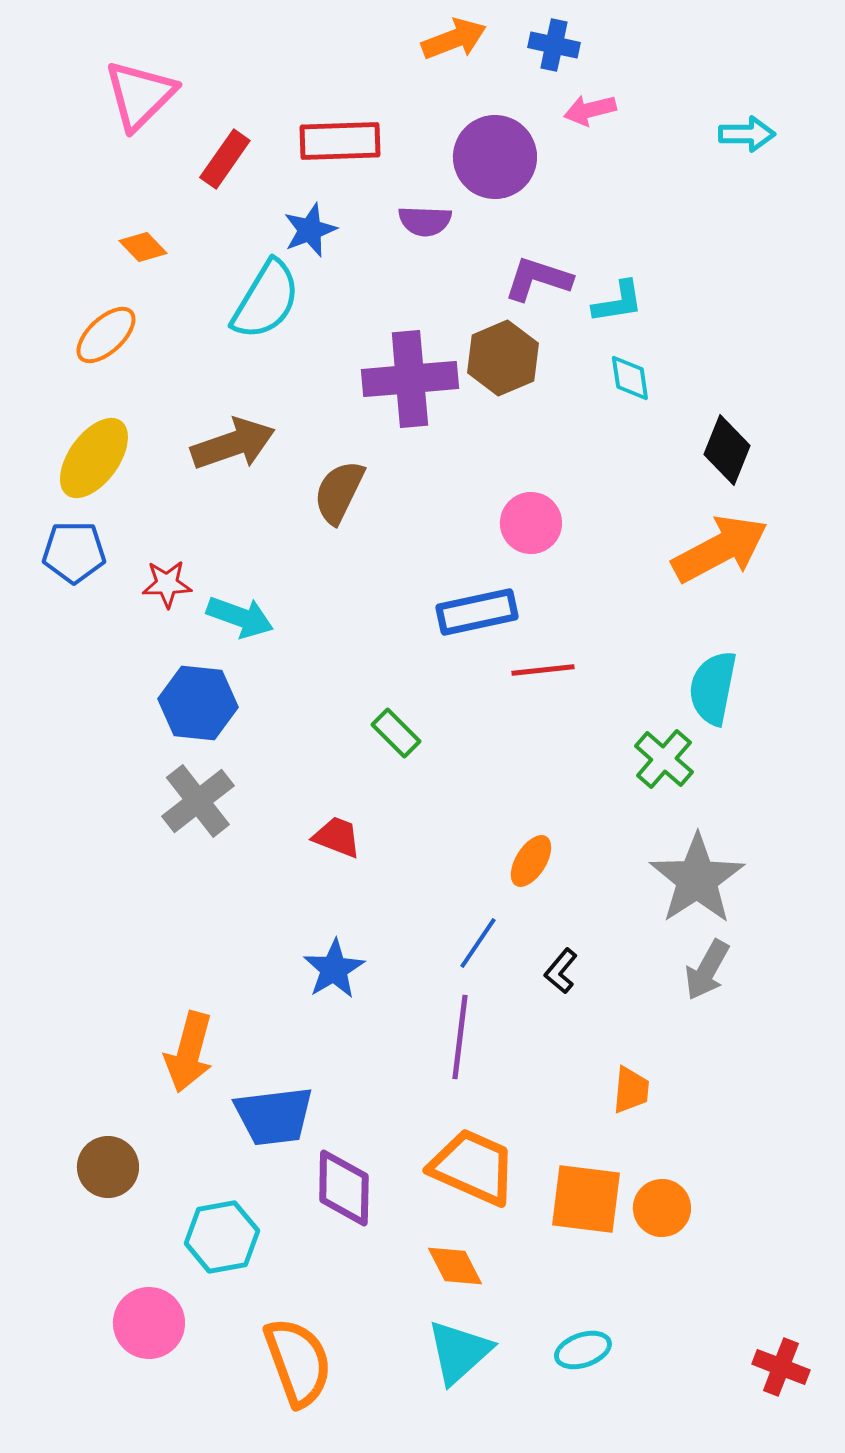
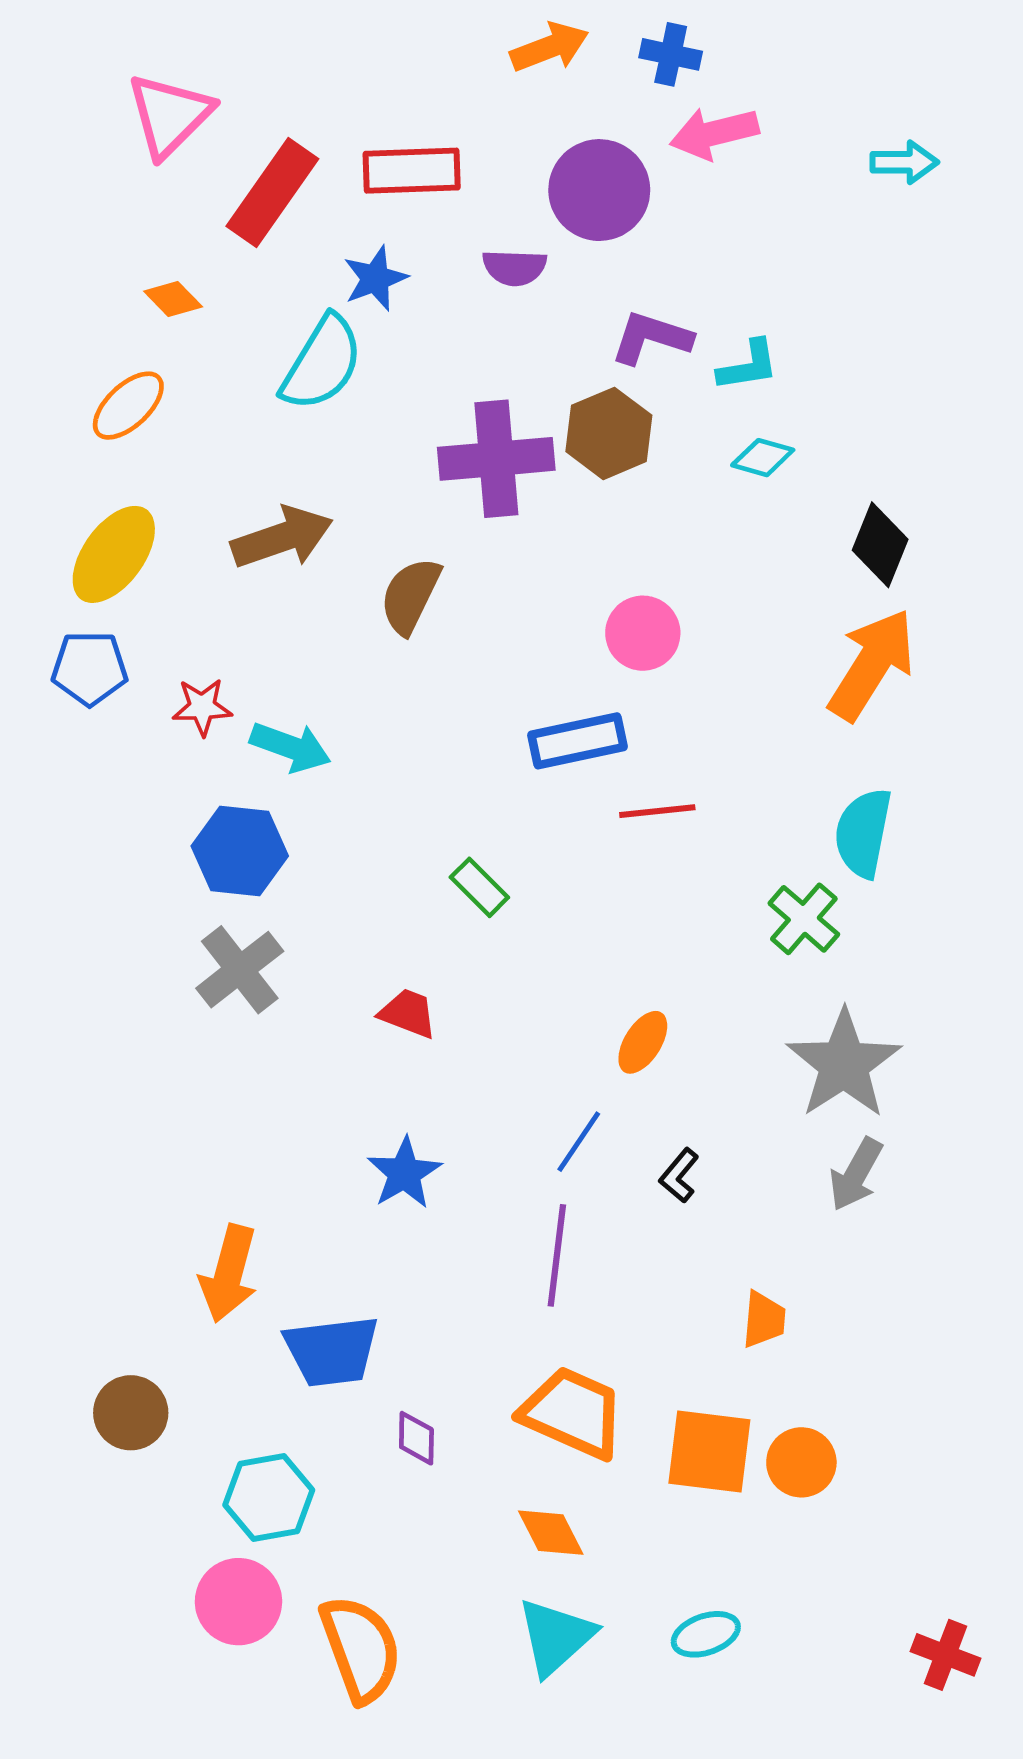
pink arrow: (590, 110) -> (714, 133), size x1.4
red rectangle: (225, 159) -> (272, 192), size x1.5
cyan diamond: (630, 378) -> (763, 458), turned -66
orange arrow: (720, 549) -> (872, 665), turned -30
purple diamond: (344, 1188) -> (416, 1438), size x0.6
pink circle: (149, 1323) -> (238, 1602), moved

